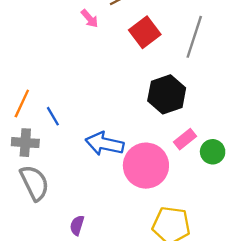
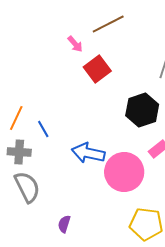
red square: (145, 32) -> (97, 69), moved

